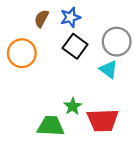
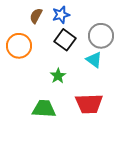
green star: (73, 106) -> (58, 76), moved

